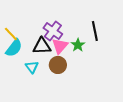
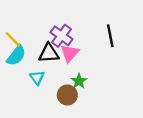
green star: (78, 45) -> (79, 81), moved
brown circle: (58, 65) -> (67, 95), moved

